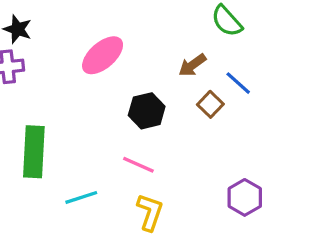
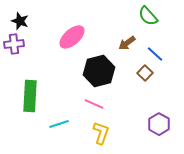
brown square: (210, 104) -> (145, 73), moved
black hexagon: (147, 111) -> (99, 71), size x1.4

